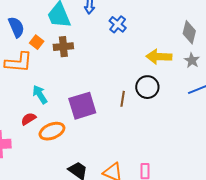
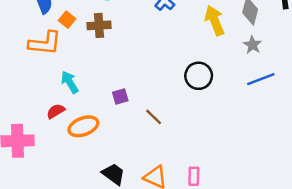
yellow arrow: (159, 57) -> (215, 21), moved, turned 65
brown line: (123, 99) -> (154, 117), moved, turned -56
purple square: (82, 106) -> (120, 97), size x0.5

